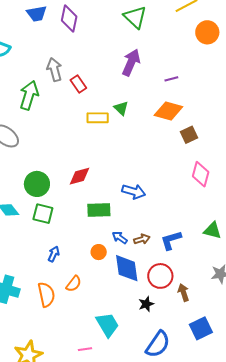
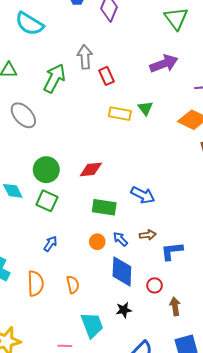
purple arrow: (131, 62) -> (164, 64), turned 36
brown arrow: (142, 239) -> (148, 235), moved
orange circle: (99, 252) -> (97, 242), moved
red circle: (160, 276) -> (155, 285), size x0.6
orange semicircle: (74, 284) -> (73, 285), moved, turned -60
black star: (146, 304) -> (124, 310), moved

